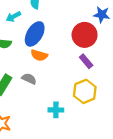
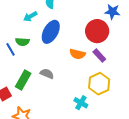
orange semicircle: (39, 55) -> (77, 54), moved
cyan cross: (56, 110) -> (81, 103), moved, turned 32

